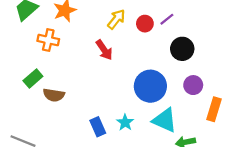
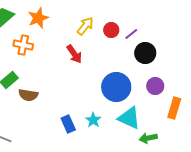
purple line: (167, 19) -> (131, 34), moved

